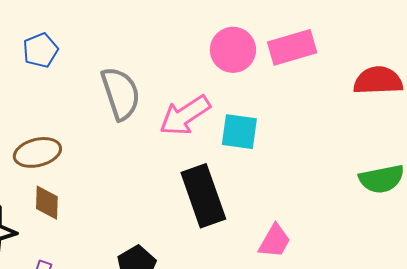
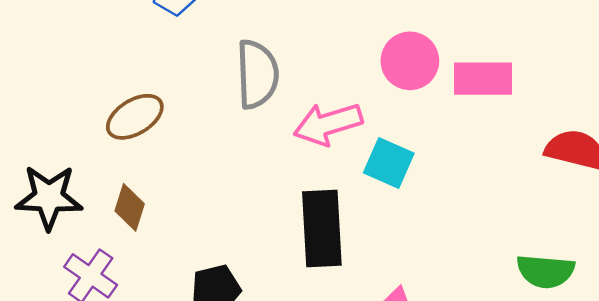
brown ellipse: (37, 152) -> (135, 117), turned -33
brown diamond: (47, 203) -> (130, 207), moved

